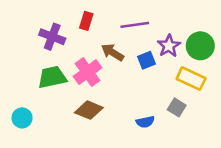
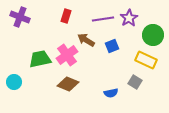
purple cross: (52, 37) -> (20, 17), moved
purple star: (169, 46) -> (129, 18), moved
cyan circle: (22, 118) -> (14, 82), moved

